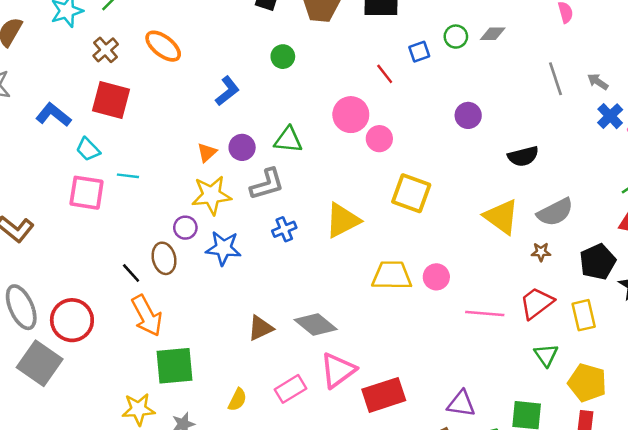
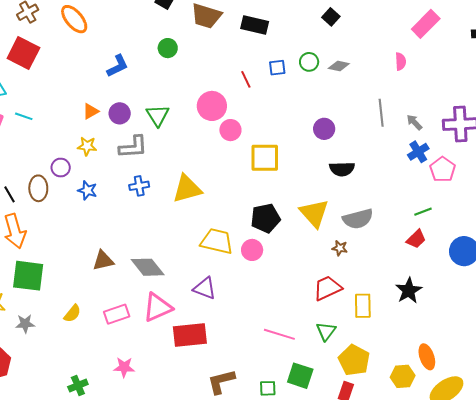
purple circle: (468, 115) -> (324, 129), moved
green triangle: (288, 140) -> (158, 115), turned 40
yellow square: (411, 193) -> (265, 158), moved, turned -32
yellow star: (211, 195) -> (87, 146), size x0.6
blue star: (223, 248) -> (87, 190), size x0.7
black pentagon: (598, 262) -> (265, 218), moved
pink line: (485, 314) -> (279, 334), moved
purple triangle: (461, 404) -> (205, 288), moved

